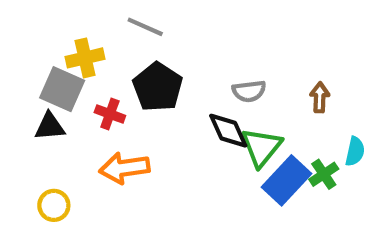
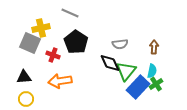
black triangle: (50, 126) -> (24, 77), moved
cyan semicircle: (355, 151) -> (152, 71), moved

